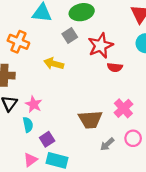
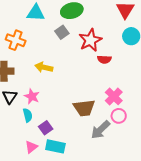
yellow arrow: (54, 64) -> (44, 67), moved
pink circle: (133, 138) -> (119, 116), moved
gray arrow: (107, 144) -> (101, 130), size x1.5

